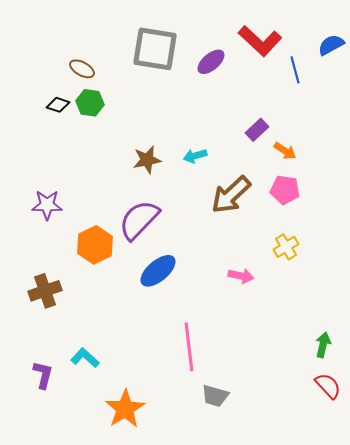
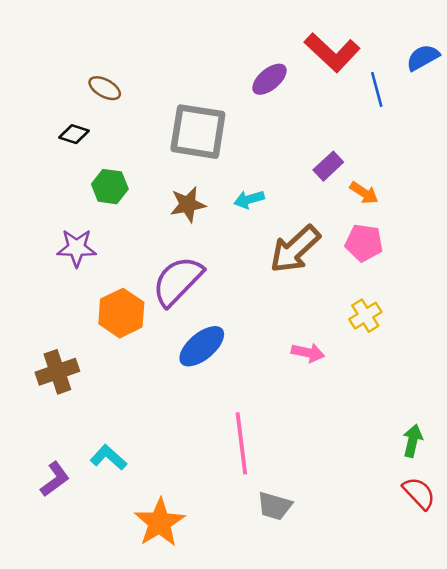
gray square: (155, 49) -> (198, 132), moved
green hexagon: (90, 103) -> (110, 187), moved
purple star: (47, 205) -> (77, 248), moved
purple L-shape: (43, 375) -> (55, 479), turned 40

